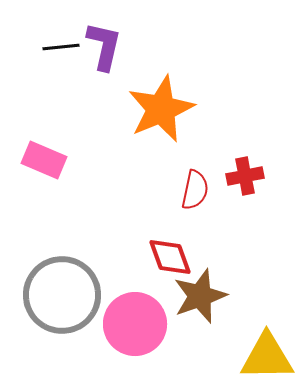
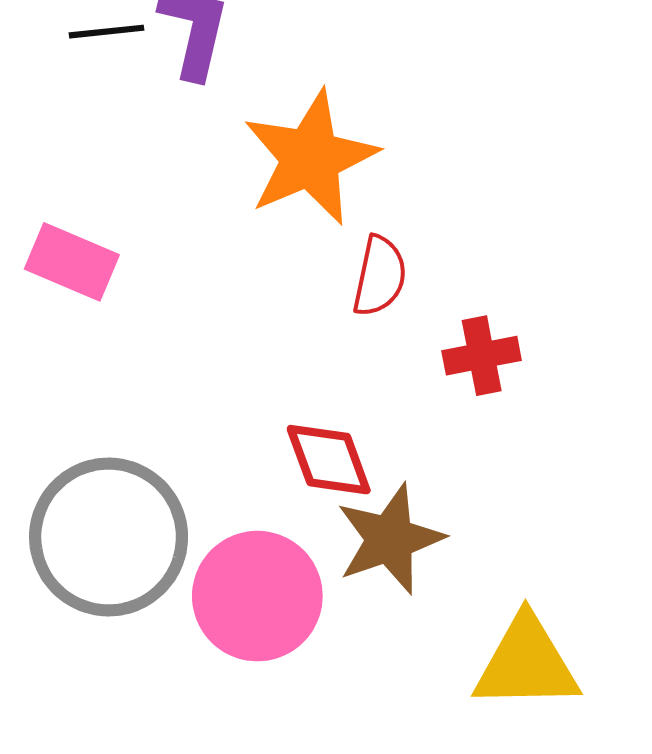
red cross: (245, 176) -> (482, 356), moved
red semicircle: (195, 190) -> (380, 276), moved

